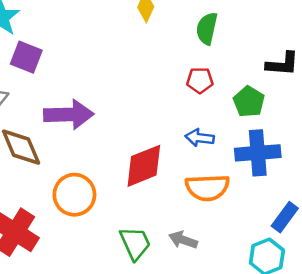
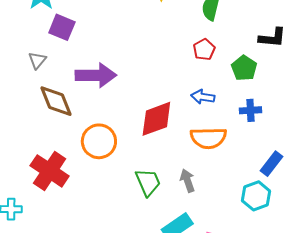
red pentagon: (200, 80) -> (204, 50), turned -30
blue cross: (258, 153) -> (250, 110), size x0.6
gray arrow: (183, 240) -> (188, 181), turned 50

